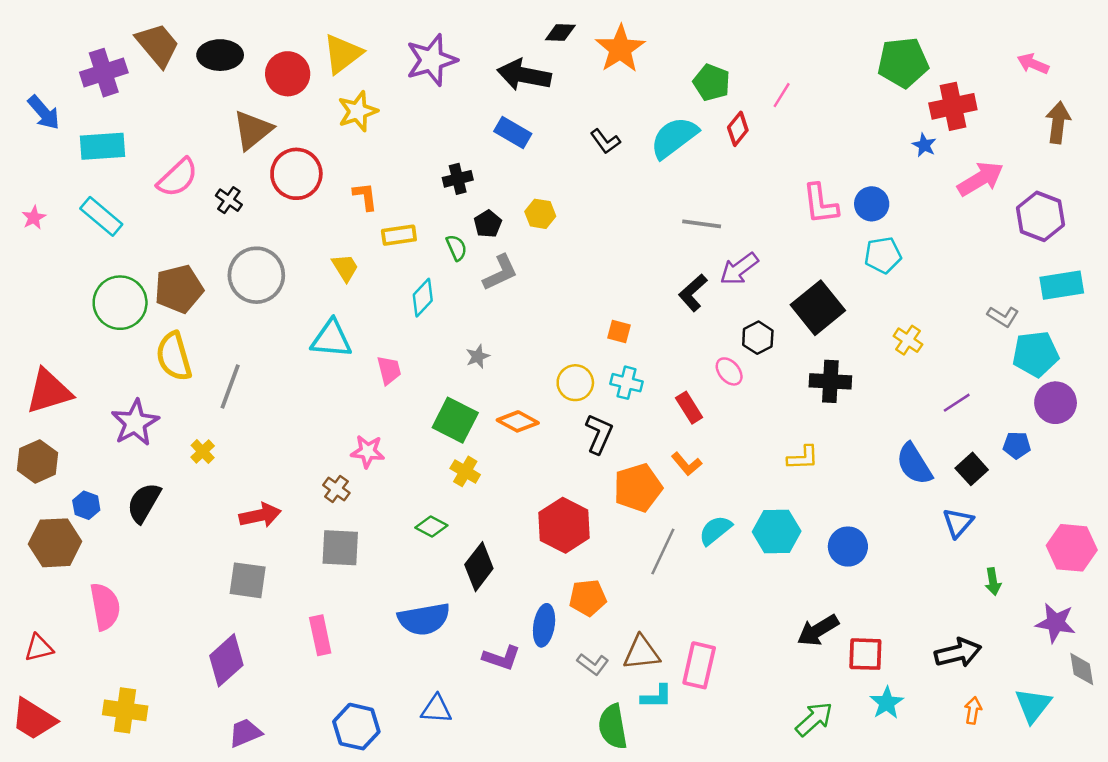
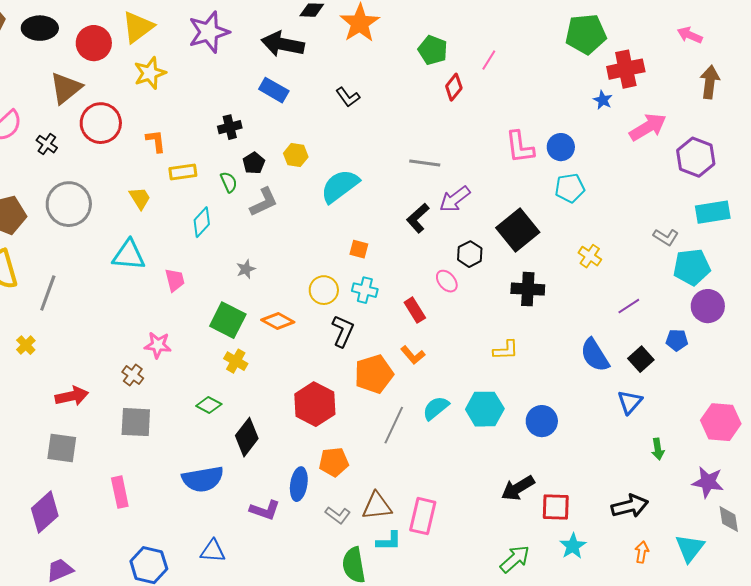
cyan semicircle: (674, 138) -> (340, 186), moved

